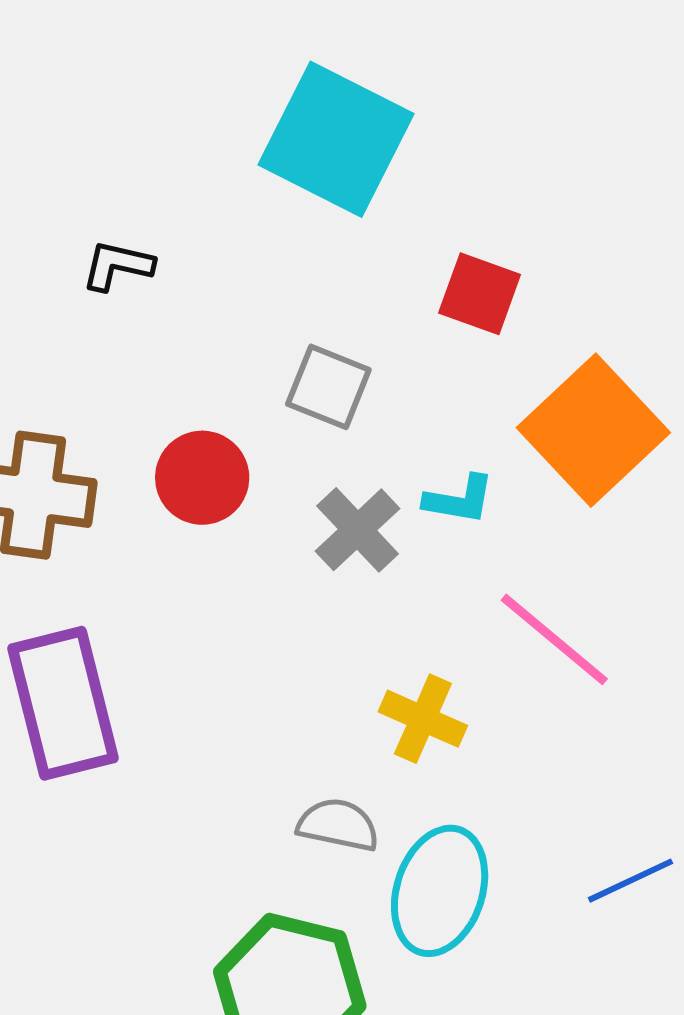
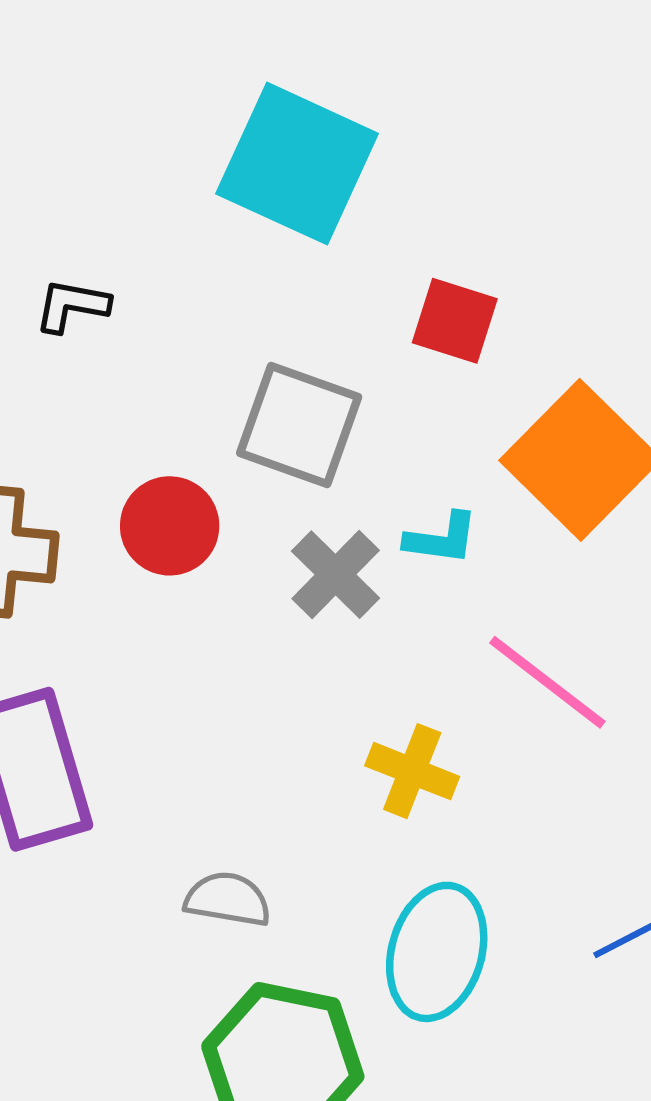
gray square: (328, 387) -> (299, 425), size x1.4
gray semicircle: (338, 825) -> (228, 899), moved

